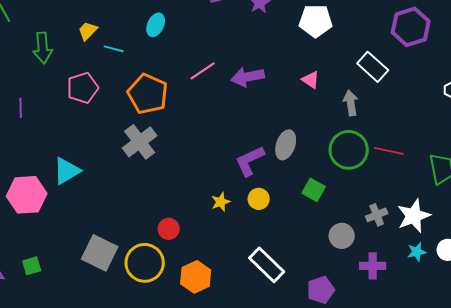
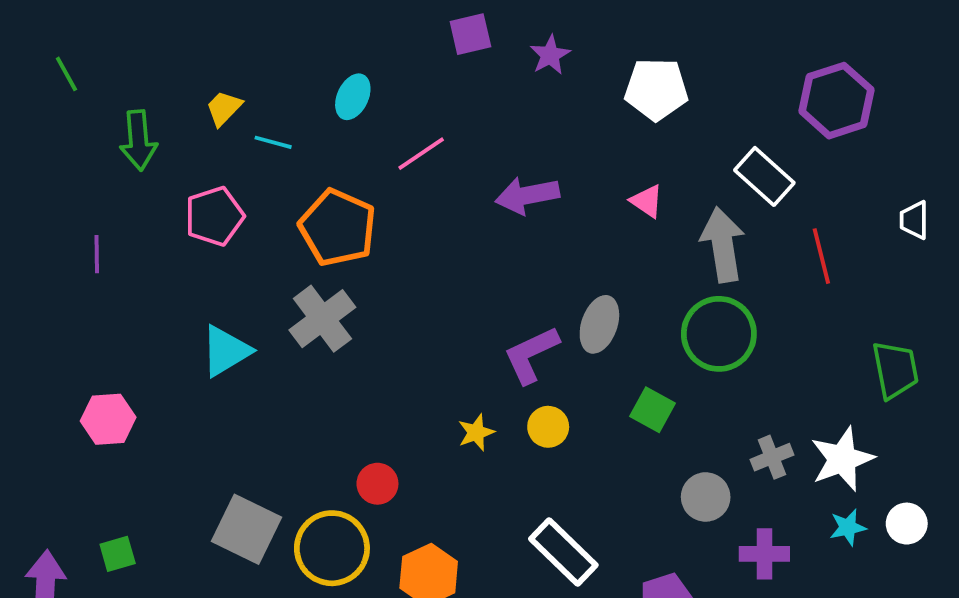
pink line: (203, 71) -> (421, 154), moved
gray arrow: (351, 103) -> (723, 245), size x1.5
red line: (389, 151) -> (821, 256), moved, turned 64
cyan triangle: (67, 171) -> (226, 351), moved
pink hexagon: (27, 195) -> (108, 419), size x0.7

